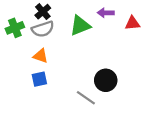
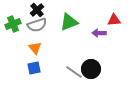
purple arrow: (106, 13) -> (99, 33), moved
orange triangle: (41, 56) -> (35, 48), turned 32
gray line: (86, 98) -> (74, 72), moved

